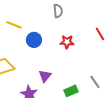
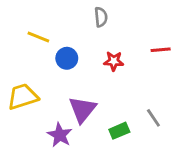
red line: (100, 34) -> (161, 50), turned -64
purple triangle: (45, 76) -> (82, 109), size x1.5

